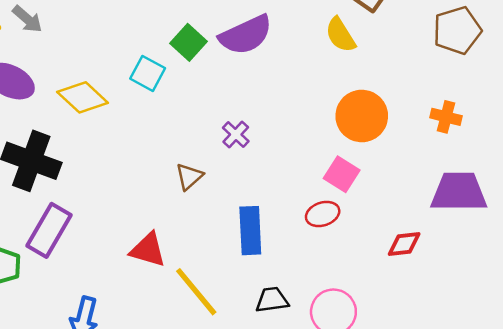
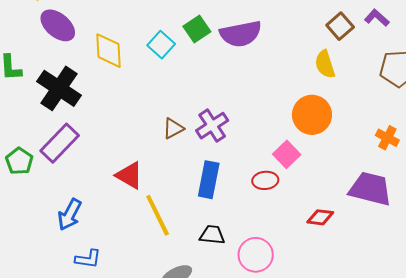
yellow semicircle: (340, 35) -> (325, 64), moved
yellow diamond: (83, 97) -> (108, 51), turned 30
orange cross: (446, 117) -> (387, 138), moved
purple cross: (236, 134) -> (212, 126), moved, size x1.5

